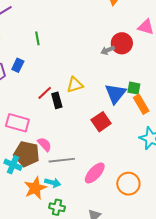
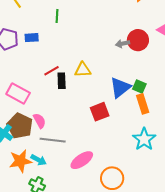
blue rectangle: (18, 65) -> (32, 38), turned 48

